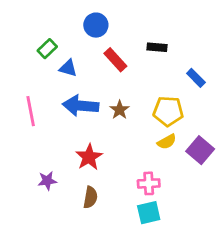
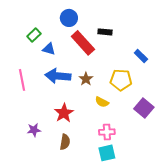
black rectangle: (157, 47) -> (105, 32), moved
red rectangle: (115, 60) -> (83, 43), size x1.4
yellow semicircle: (167, 142) -> (102, 102), moved, turned 56

